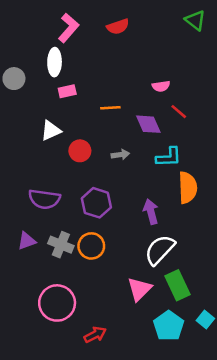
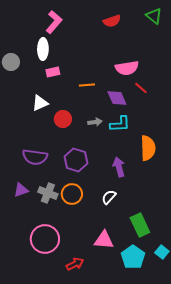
red semicircle: (118, 27) -> (112, 21), moved
pink semicircle: (161, 86) -> (127, 68), size x1.6
cyan L-shape: (169, 157) -> (120, 124), moved
white semicircle: (160, 250) -> (109, 197), moved, size x0.6
pink triangle: (139, 289) -> (104, 240), moved, turned 50

